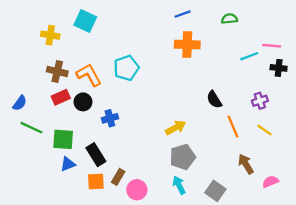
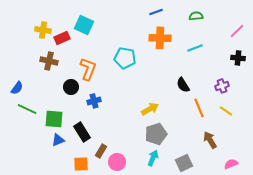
cyan square: (85, 21) -> (84, 25), moved
pink line: (272, 46) -> (237, 31), moved, turned -49
cyan line: (249, 56) -> (195, 48), moved
cyan pentagon: (126, 68) -> (125, 58), moved, turned 30
orange L-shape: (89, 75) -> (88, 69), moved, turned 50
red rectangle: (61, 97) -> (62, 38), moved
orange square: (96, 182) -> (81, 164), moved
pink semicircle: (270, 182) -> (231, 164), moved
cyan arrow: (179, 185) -> (153, 158), turned 49
gray square: (215, 191) -> (184, 163), turned 30

